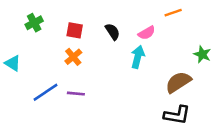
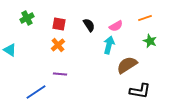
orange line: (173, 13) -> (145, 18), moved
green star: (202, 54) -> (150, 41), moved
brown semicircle: (178, 82) -> (127, 65), moved
blue line: (46, 92) -> (36, 92), moved

